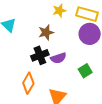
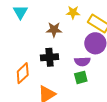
black cross: (40, 55) -> (50, 57), moved
purple semicircle: (58, 58) -> (82, 61), moved

